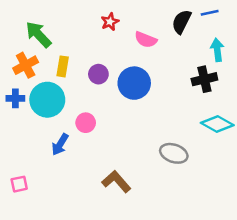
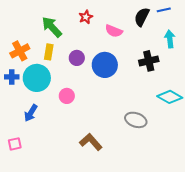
green arrow: (38, 35) -> (52, 27), moved
black cross: (204, 79) -> (149, 61), moved
blue arrow: (60, 144) -> (31, 113), moved

